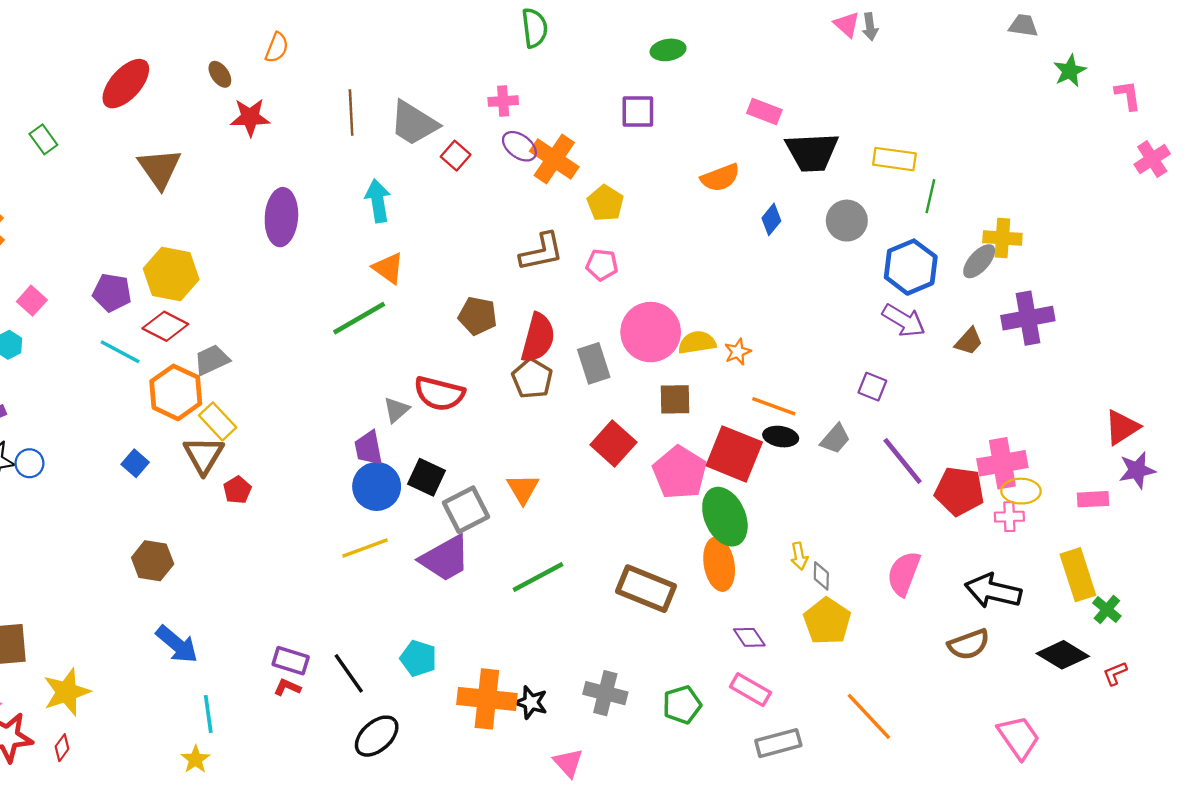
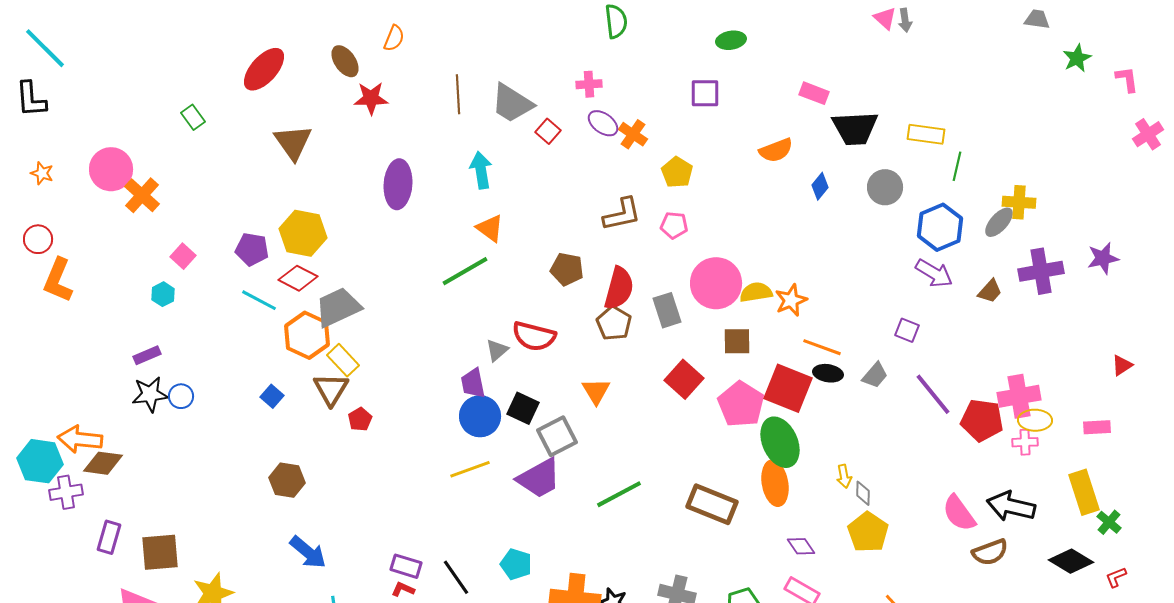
brown ellipse: (220, 74) -> (345, 61), size x1.4
orange cross: (554, 159) -> (633, 134), size x0.7
orange star: (738, 352) -> (791, 300), size x1.4
gray trapezoid: (212, 360) -> (338, 307), size x1.5
red triangle: (1122, 427) -> (1122, 365), size x0.7
purple star: (1137, 470) -> (1103, 258), moved
orange triangle: (523, 489) -> (596, 391), moved
pink semicircle: (904, 574) -> (959, 513), moved, turned -57

